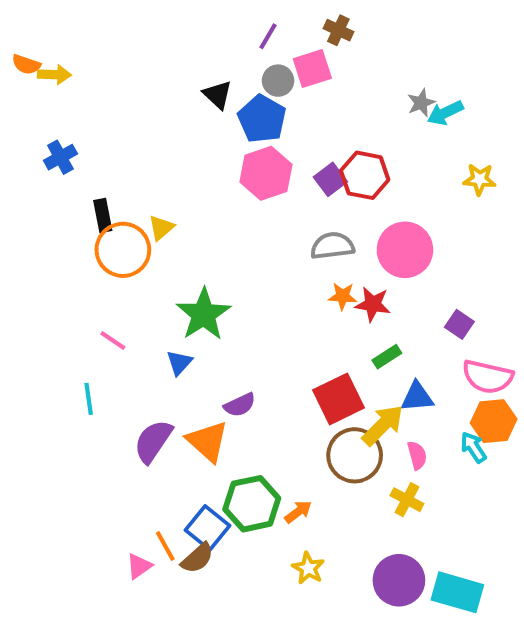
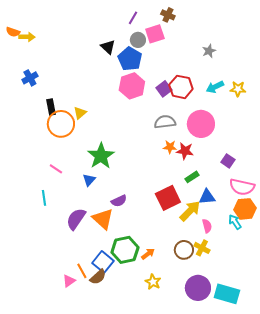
cyan arrow: (445, 113) -> (215, 87), moved
brown circle: (355, 455) -> (184, 250), moved, size x0.7

